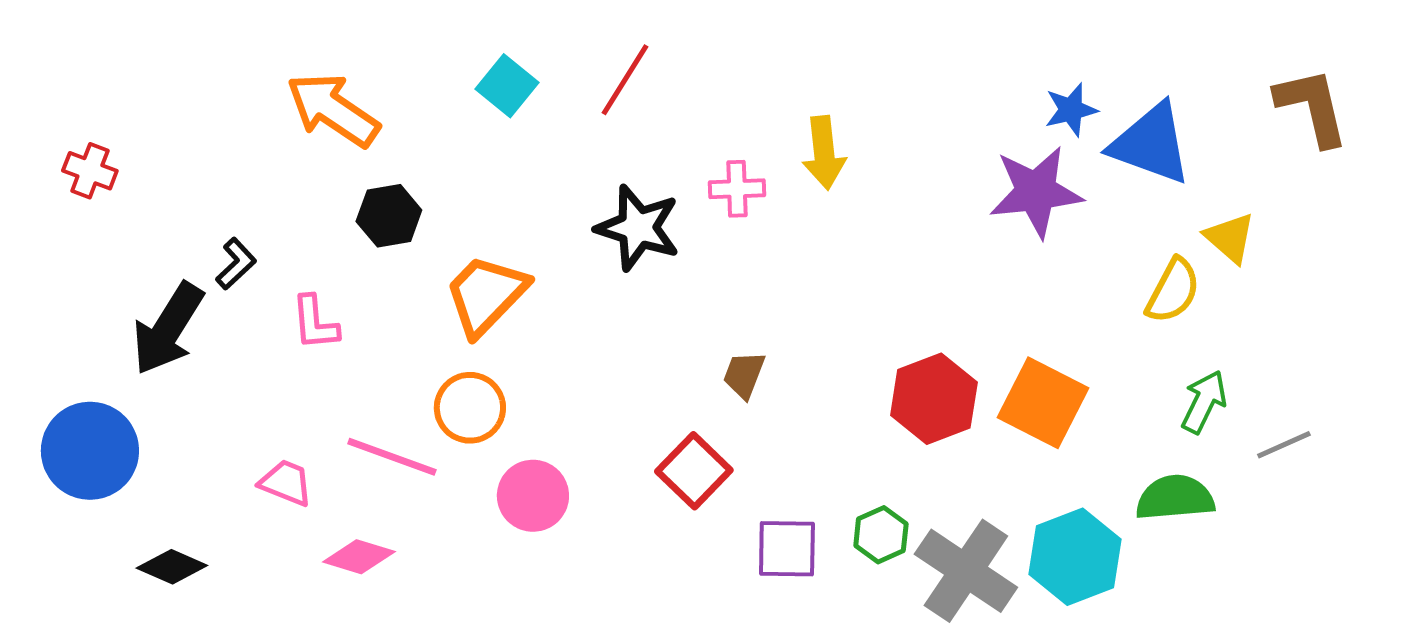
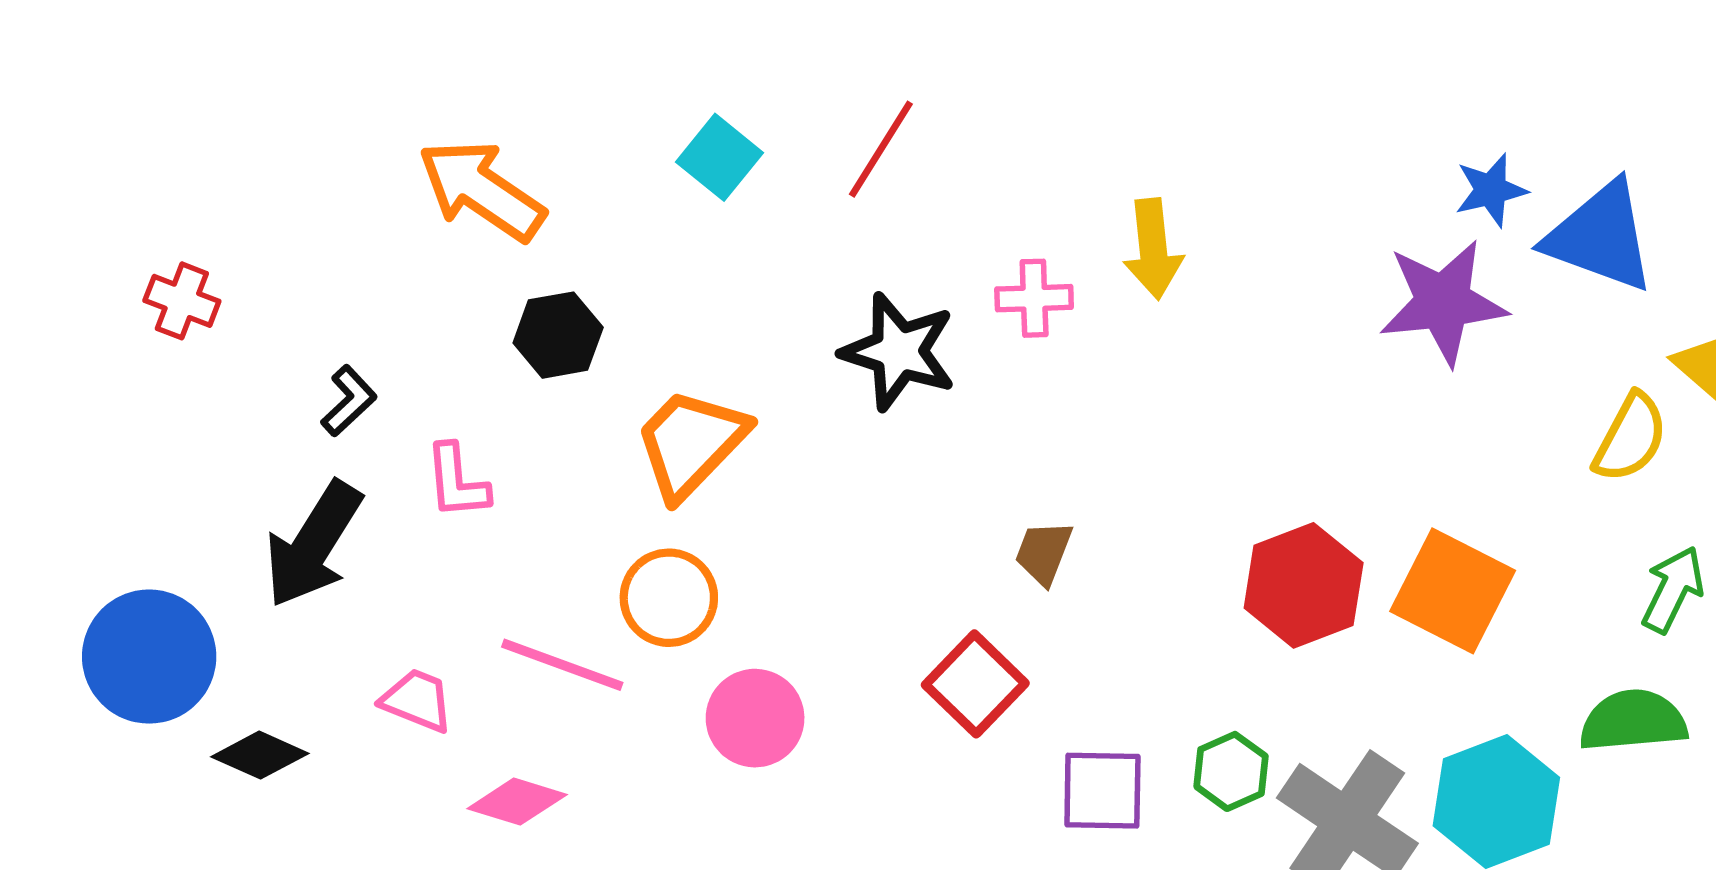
red cross: (90, 171) -> (182, 301), moved
black arrow: (168, 329) -> (313, 544), moved
black diamond: (172, 567) -> (260, 755), moved

